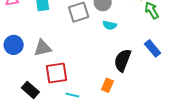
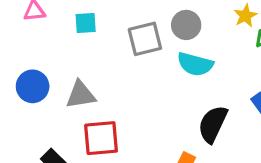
cyan semicircle: (110, 25) -> (195, 64), size x1.5

